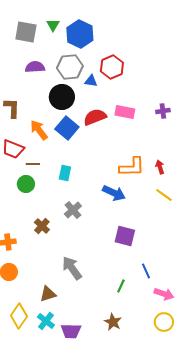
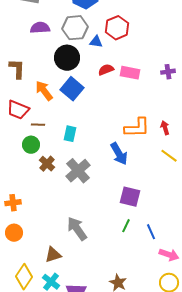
red semicircle: (95, 117) -> (106, 70), moved, size x0.7
blue arrow: (114, 193) -> (119, 154), turned 35
gray cross: (73, 210) -> (78, 171), size x1.4
brown cross: (42, 226) -> (47, 164), moved
green line: (121, 286) -> (126, 226), moved

